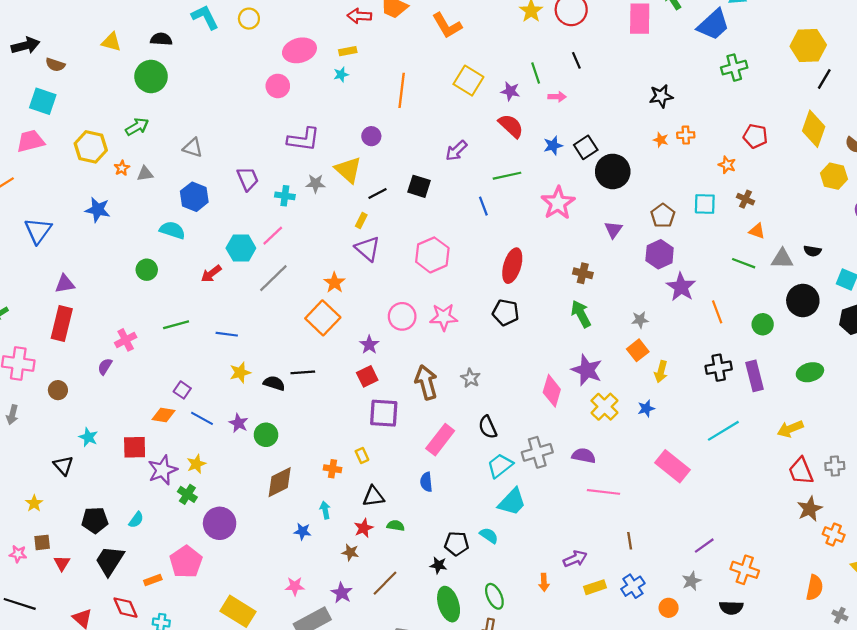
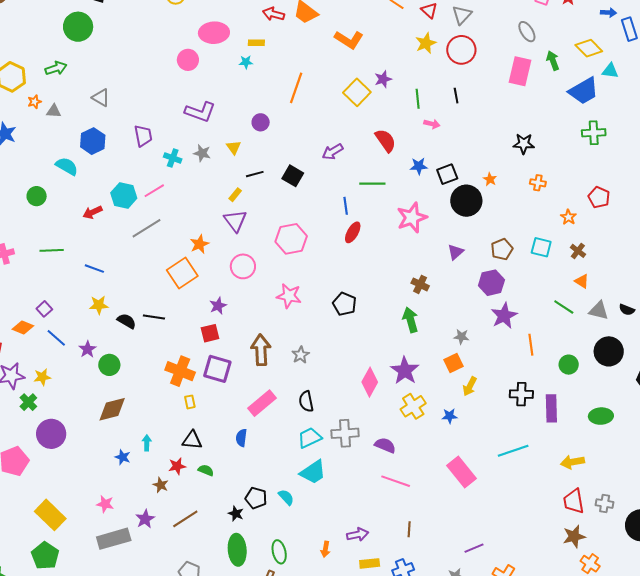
orange L-shape: (447, 25) -> (349, 40), turned -40
purple star: (510, 91) -> (383, 79), moved, turned 30
orange star: (661, 140) -> (490, 179), moved
yellow triangle: (348, 170) -> (234, 147), size x0.6
red ellipse: (512, 266) -> (353, 232), moved, size x0.7
pink circle: (402, 316) -> (243, 266), moved
orange cross: (333, 469) -> (180, 371), moved, size x1.8

